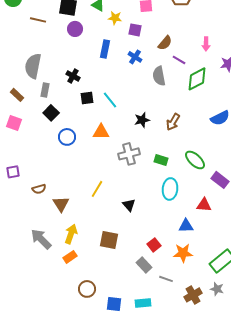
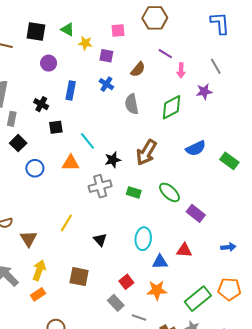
purple circle: (75, 29) -> (49, 63), moved
blue rectangle: (105, 49) -> (71, 90), moved
purple line: (179, 60) -> (165, 54), moved
cyan line: (110, 100) -> (87, 141), moved
black star: (142, 120) -> (113, 160), moved
brown arrow: (173, 122) -> (146, 152), size x1.4
cyan ellipse: (170, 189) -> (143, 239), moved
red triangle: (204, 205) -> (184, 250), moved

